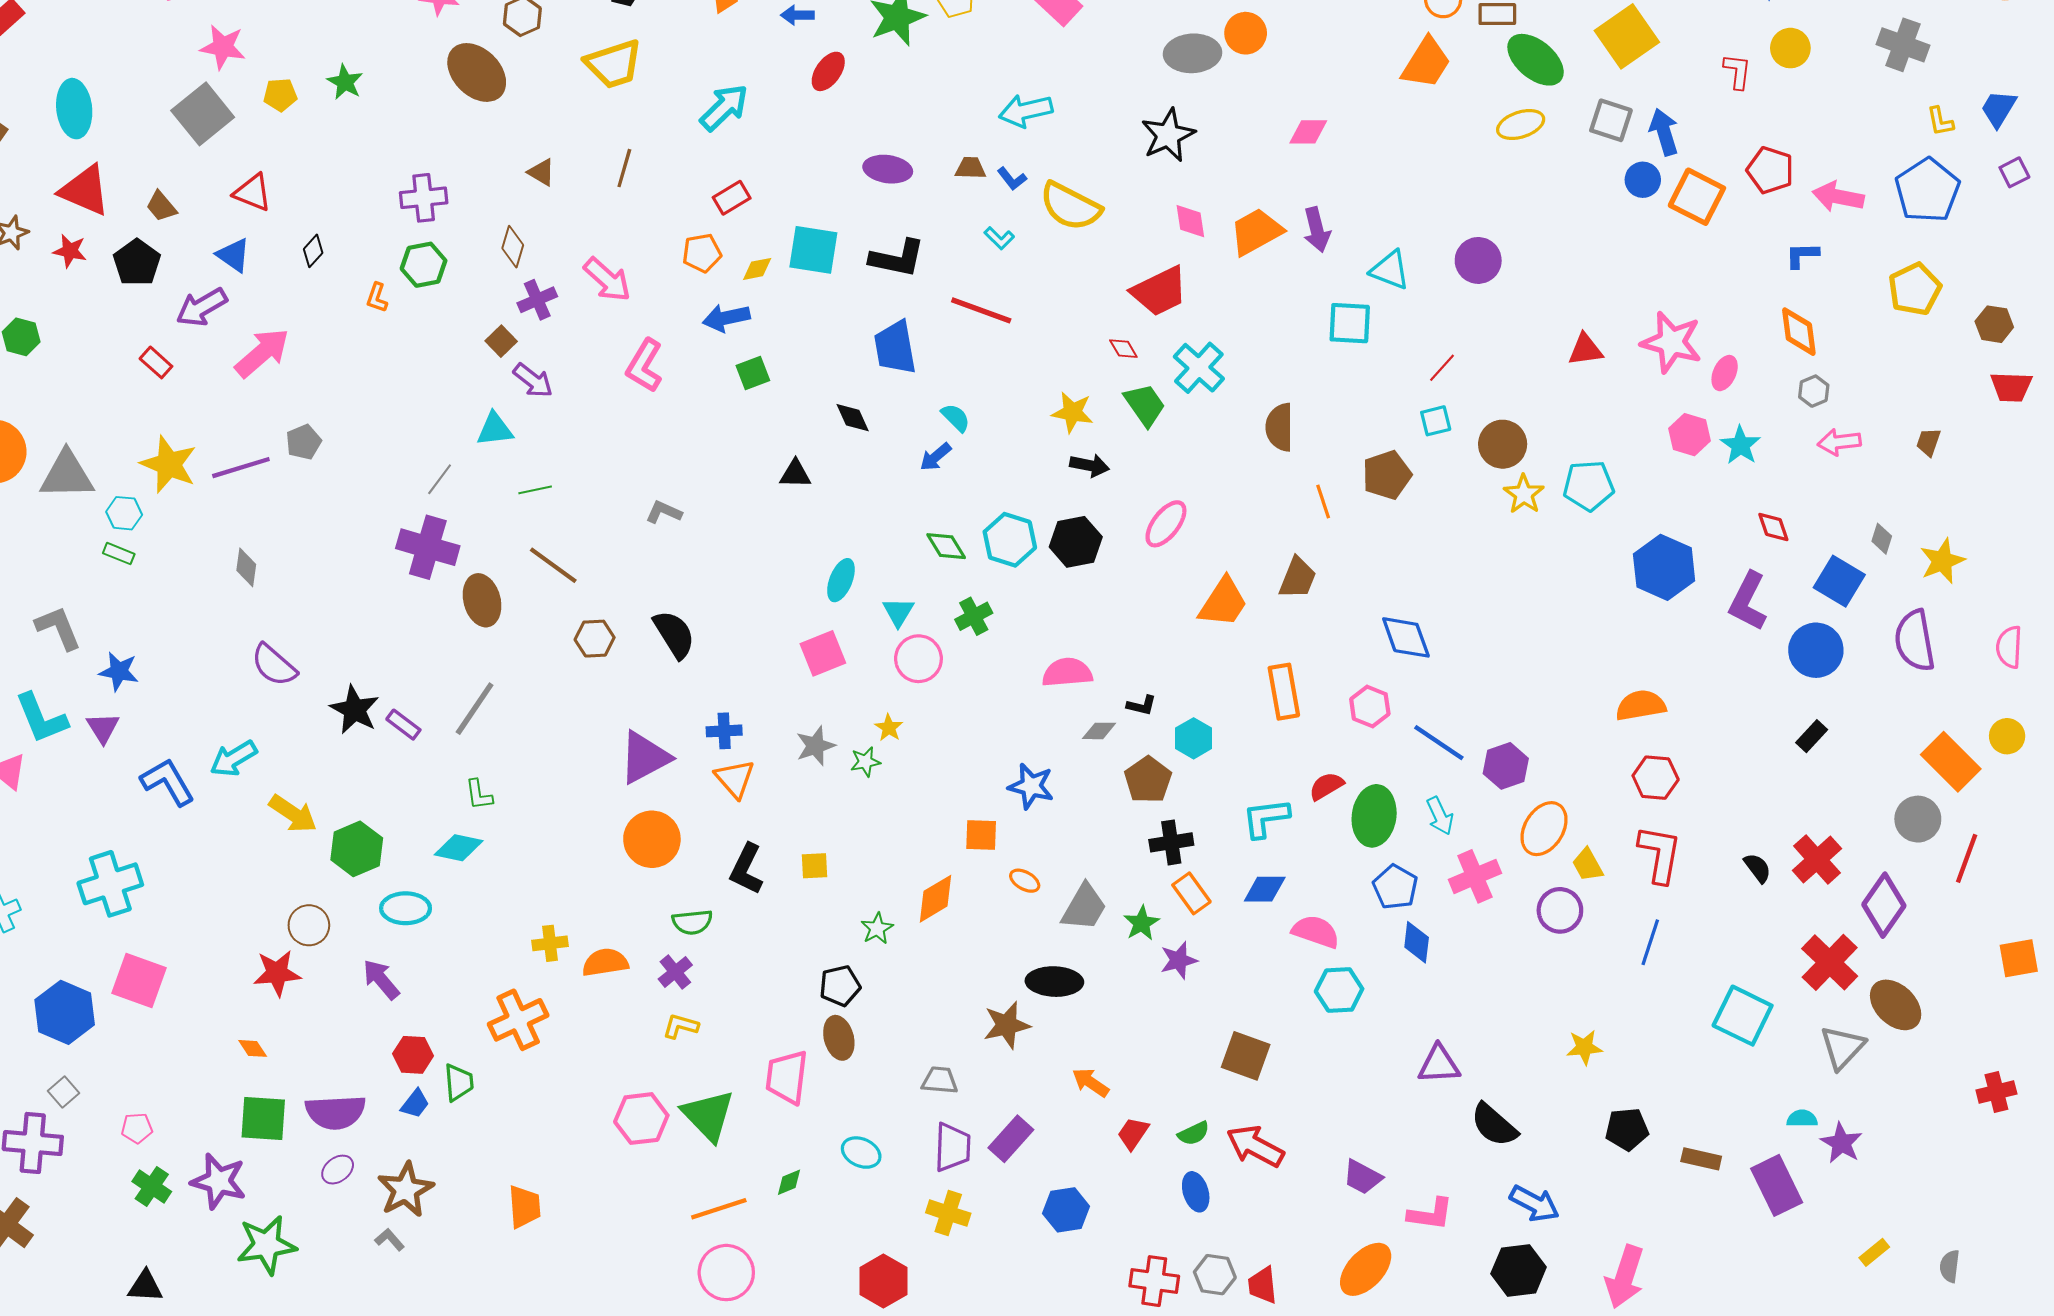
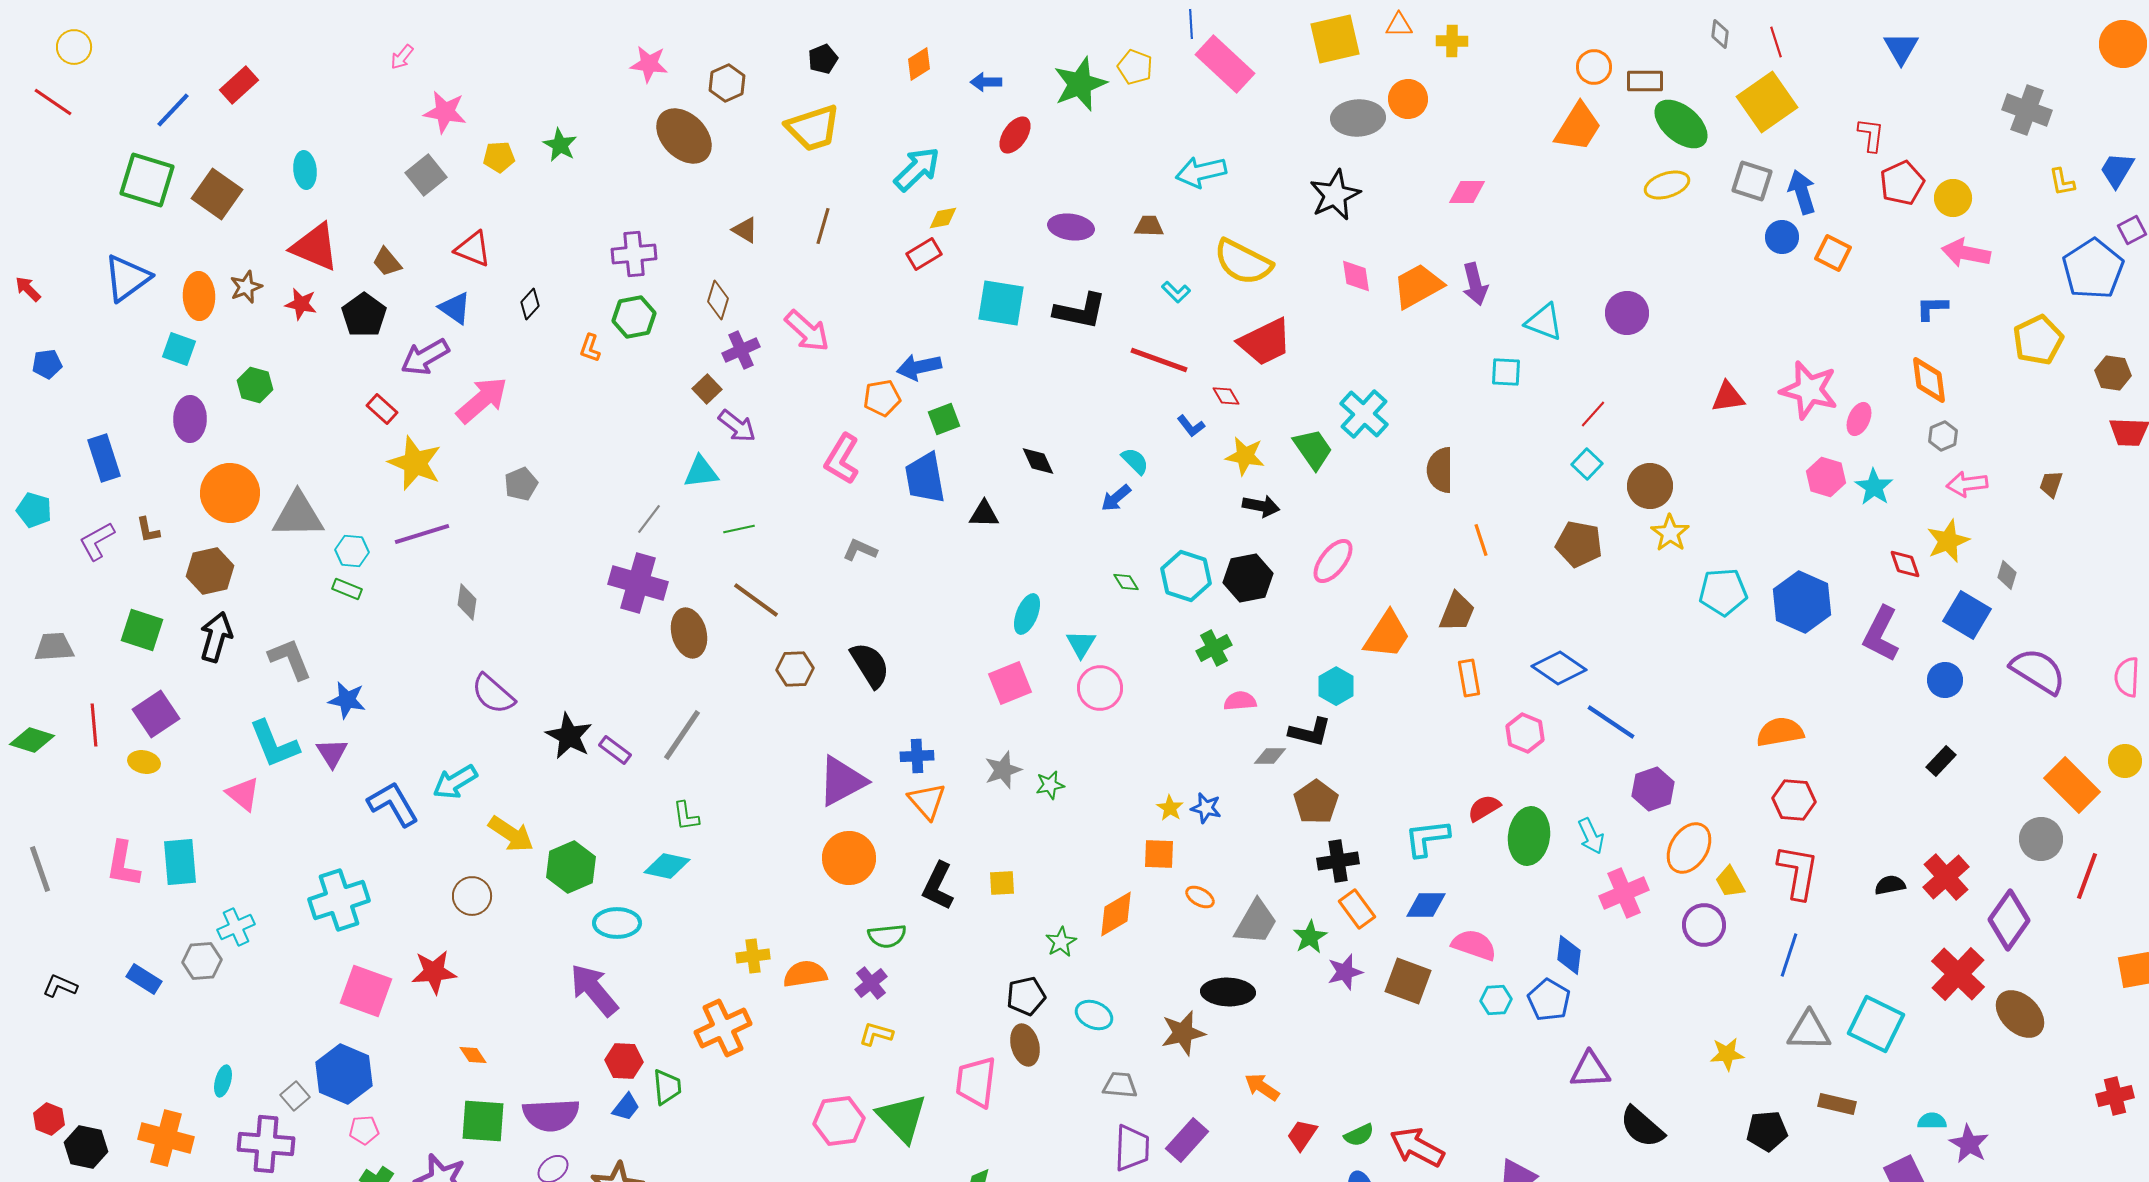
yellow circle: (1790, 48) -> (1953, 198), moved
cyan ellipse: (74, 109) -> (305, 170), size x0.7
gray square: (203, 114) -> (426, 175), size x0.7
red pentagon: (1770, 170) -> (1902, 183), moved, turned 30
blue L-shape: (1012, 179) -> (1191, 426), moved
blue pentagon: (1927, 190) -> (2093, 269), moved
orange square: (1697, 197) -> (1833, 253), size x0.7
orange pentagon: (702, 253) -> (882, 398), moved
yellow diamond: (757, 269) -> (943, 218), moved
red trapezoid: (1160, 291) -> (1265, 342), moved
cyan square: (1350, 323) -> (1506, 372), size x0.7
blue trapezoid: (895, 348) -> (925, 478), moved
red diamond: (1123, 349) -> (1226, 396), moved
pink L-shape: (644, 366) -> (842, 459), moved
cyan square: (1436, 421) -> (1587, 464), turned -32
yellow star: (169, 464) -> (415, 463), moved
purple line: (241, 468) -> (422, 534), moved
brown pentagon: (1387, 475) -> (1579, 544), moved, turned 30
cyan pentagon: (1589, 486) -> (1723, 592), moved
green diamond: (946, 546) -> (1126, 582), size x0.7
yellow star: (1942, 561) -> (1948, 541), moved
green cross: (974, 616) -> (1214, 648), moved
blue diamond: (1406, 637) -> (1559, 668), turned -36
purple semicircle: (1915, 641) -> (2038, 671), turned 132
blue circle: (1816, 650) -> (1945, 680), size x0.7
pink semicircle: (1067, 673) -> (1240, 701), size x0.7
orange rectangle: (1284, 692) -> (1469, 678), moved, size x0.7
black L-shape: (1142, 705) -> (1310, 732), size x1.5
yellow star: (889, 728) -> (1170, 808), moved
cyan hexagon: (1194, 738) -> (1336, 686), moved
blue line: (1439, 743) -> (1611, 722), moved
blue star: (1031, 786) -> (1206, 808), size x0.7
black semicircle: (1757, 868) -> (1890, 885), turned -64
blue pentagon: (1395, 887) -> (1549, 1000), moved
brown circle: (309, 925) -> (472, 896), moved
red star: (277, 973) -> (434, 972), moved
purple arrow: (381, 979) -> (594, 990), size x1.4
cyan hexagon: (1339, 990) -> (1496, 1000), size x0.7
blue hexagon: (65, 1012) -> (344, 1074), moved
gray triangle: (1842, 1047) -> (1809, 1031), moved, turned 48
brown square: (1246, 1056) -> (1408, 981), moved
cyan ellipse: (861, 1153) -> (1094, 1015), moved
brown rectangle: (1701, 1159) -> (1837, 1104), moved

